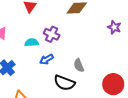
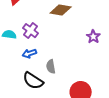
blue arrow: (46, 59) -> (29, 53), moved

